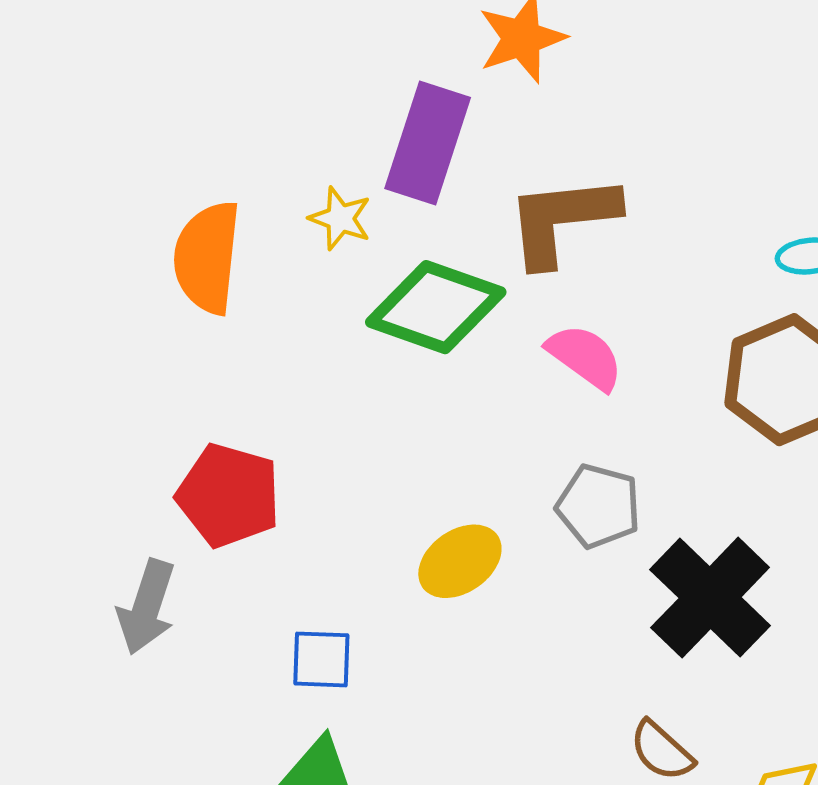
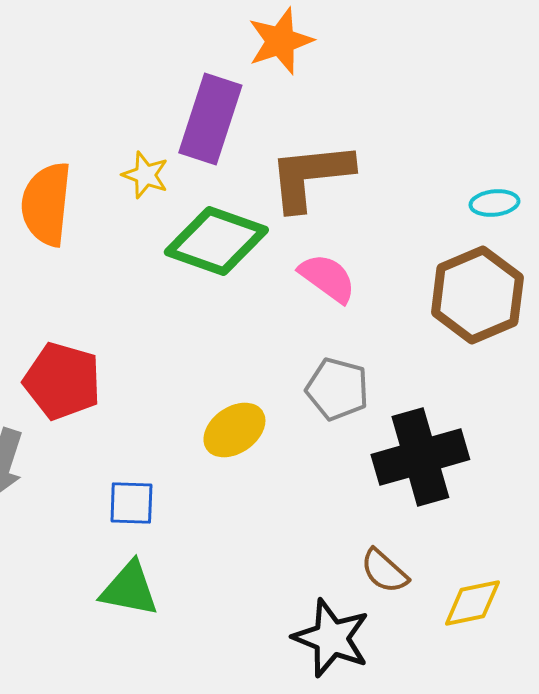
black cross: (710, 598) -> (420, 457), turned 30

